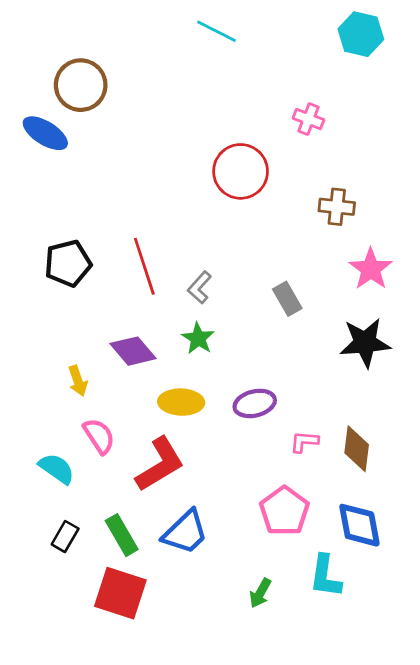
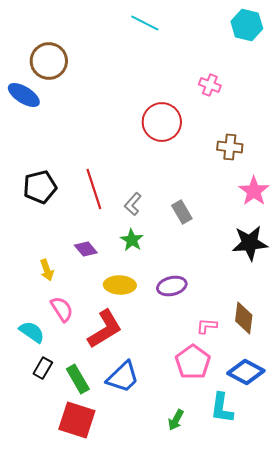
gray rectangle: (287, 299) -> (182, 212), moved
purple diamond: (133, 351) -> (86, 249), size x0.7
pink L-shape: (304, 442) -> (207, 326), moved
blue diamond: (359, 525) -> (246, 372), turned -51
black rectangle: (65, 536) -> (43, 368), moved

